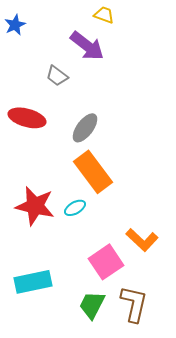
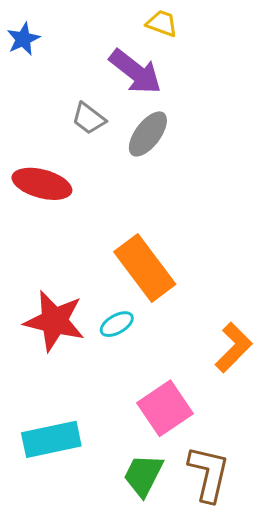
gray ellipse: (85, 128) -> (148, 134), moved
orange L-shape: (142, 240) -> (234, 347), moved, turned -88

